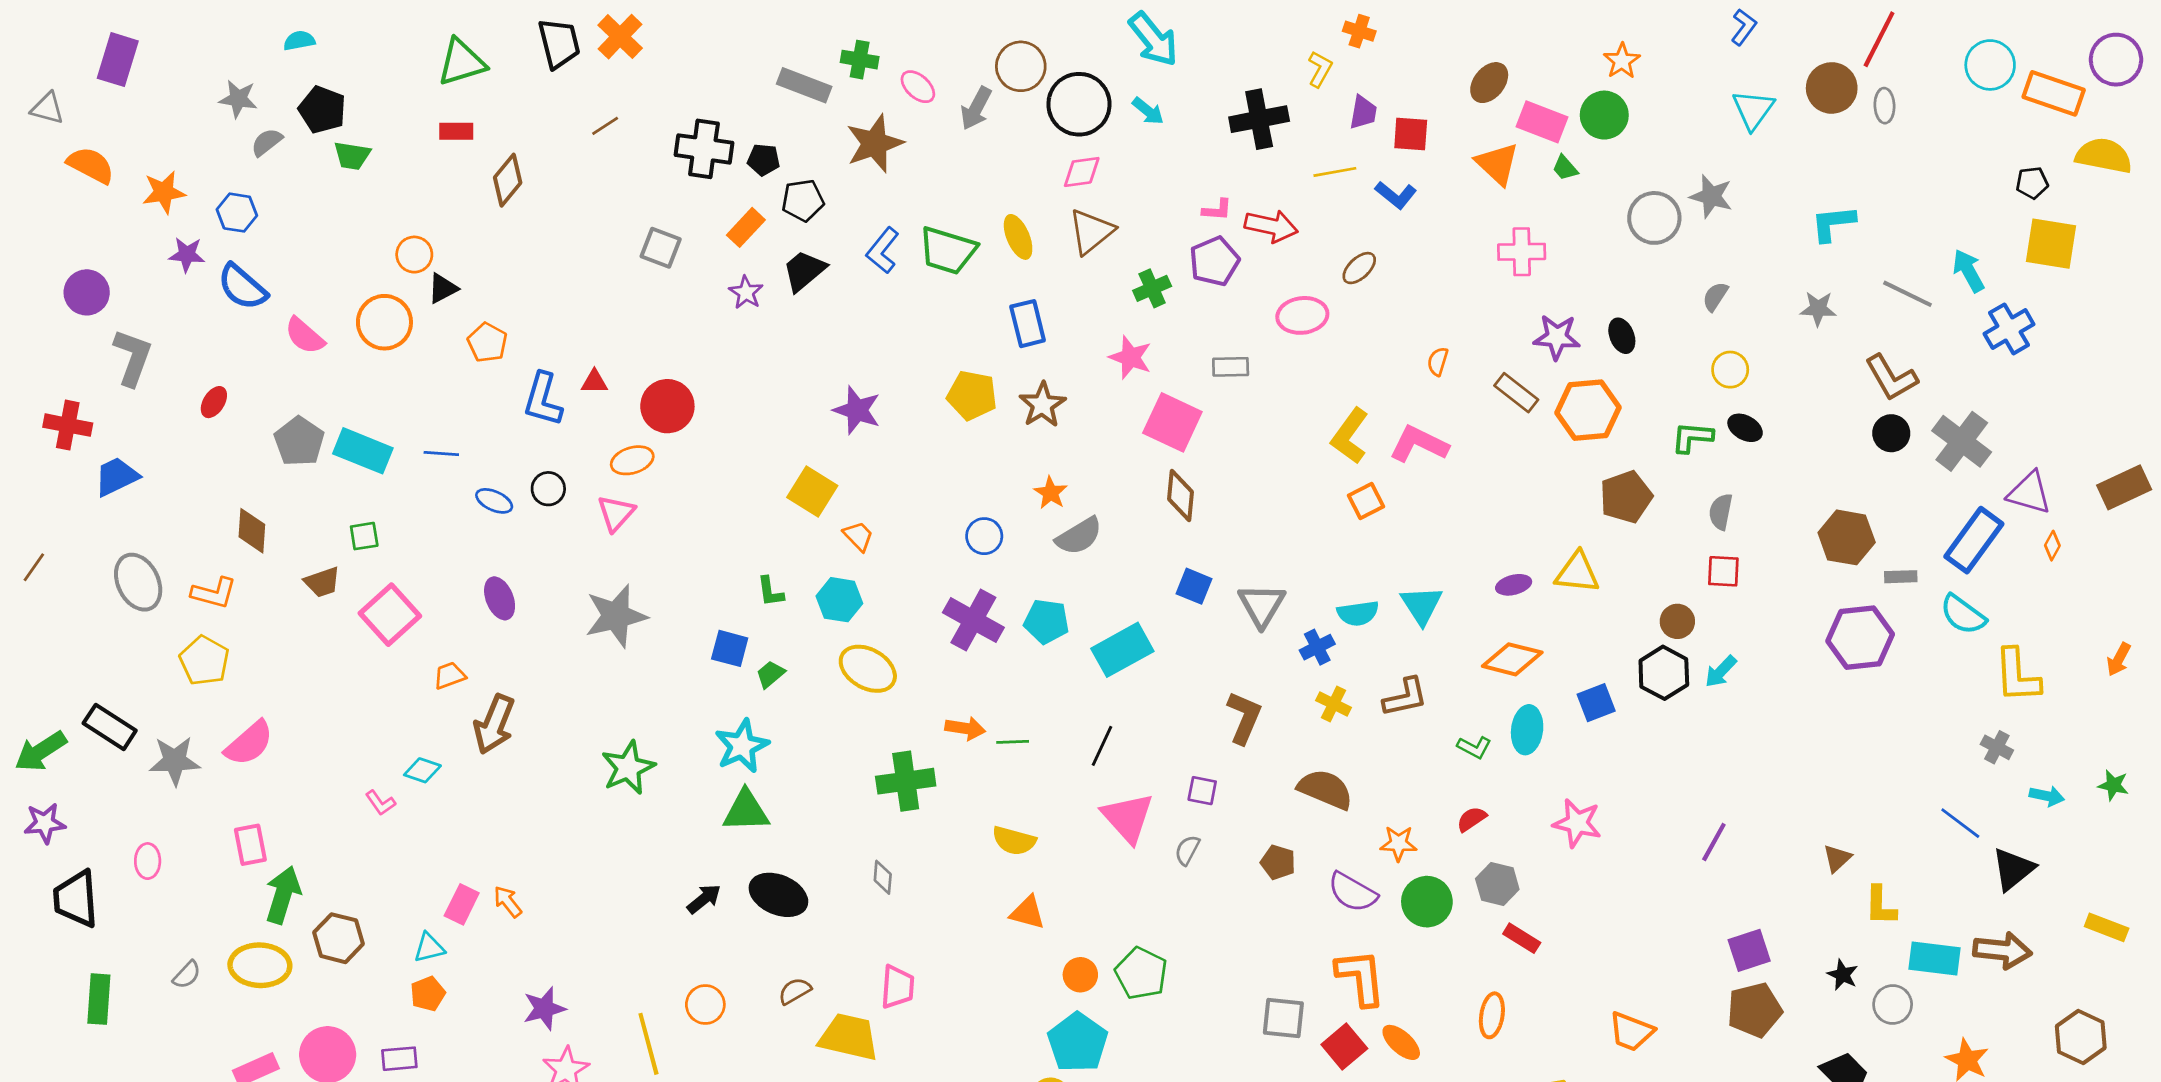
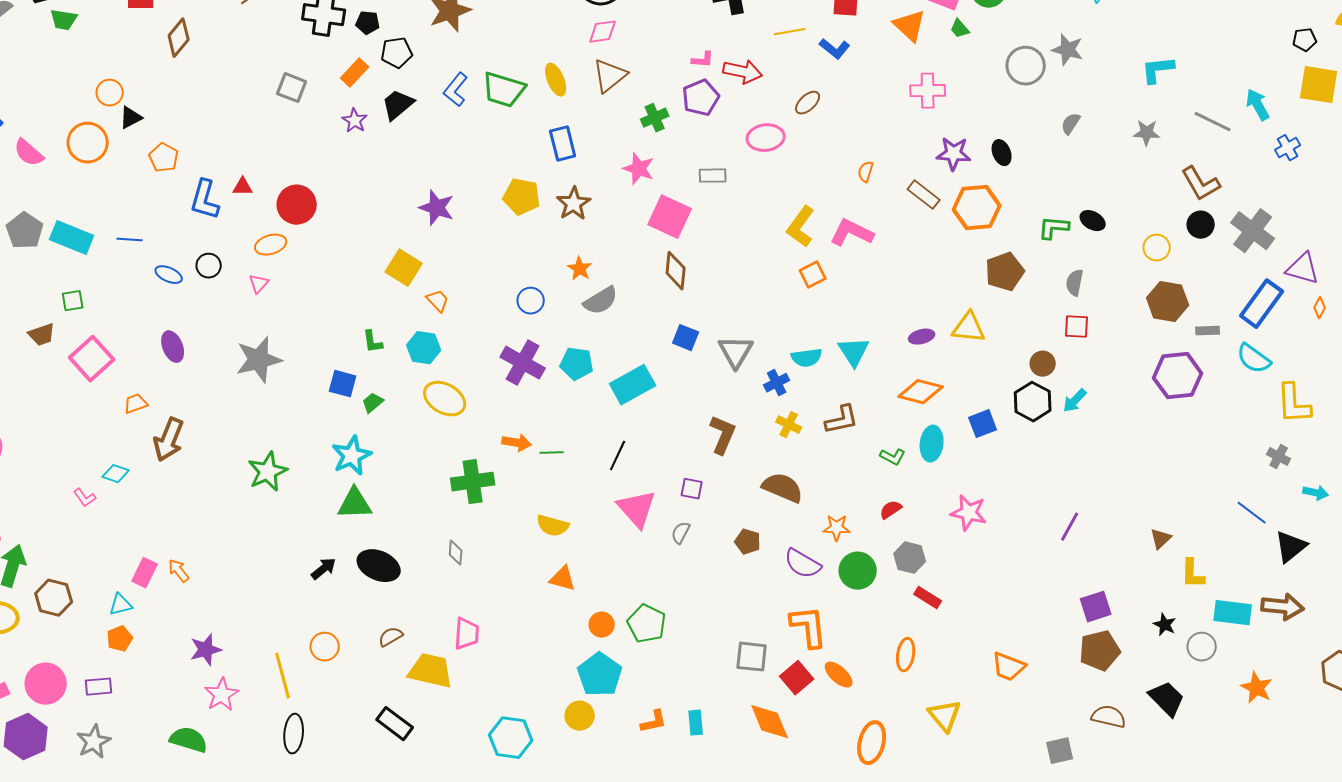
blue cross: (2009, 329) -> (1288, 148), size x0.7
yellow circle: (1730, 370) -> (1157, 248), moved
pink triangle: (616, 513) -> (259, 284), size x0.7

